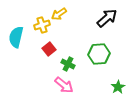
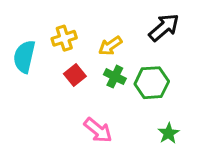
yellow arrow: (59, 14) -> (110, 46), moved
green cross: (68, 64) -> (115, 77), moved
green star: (118, 87) -> (169, 133), moved

